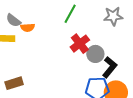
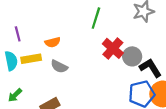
gray semicircle: (13, 20) -> (59, 66), moved
black L-shape: (110, 67) -> (150, 68), turned -60

